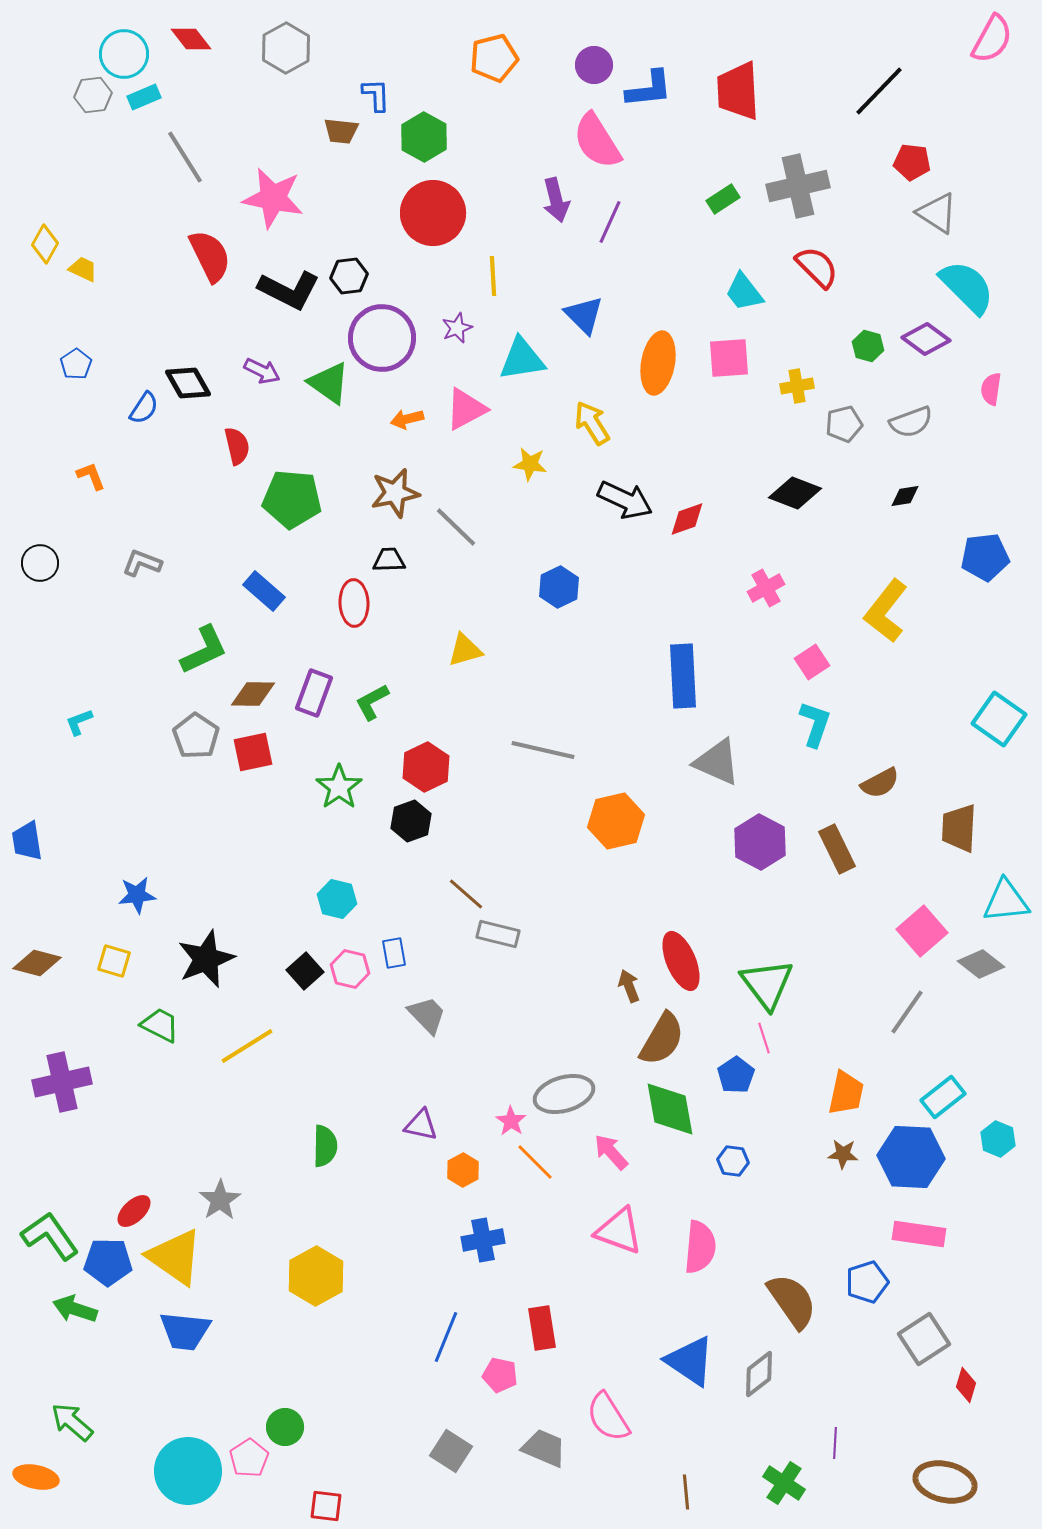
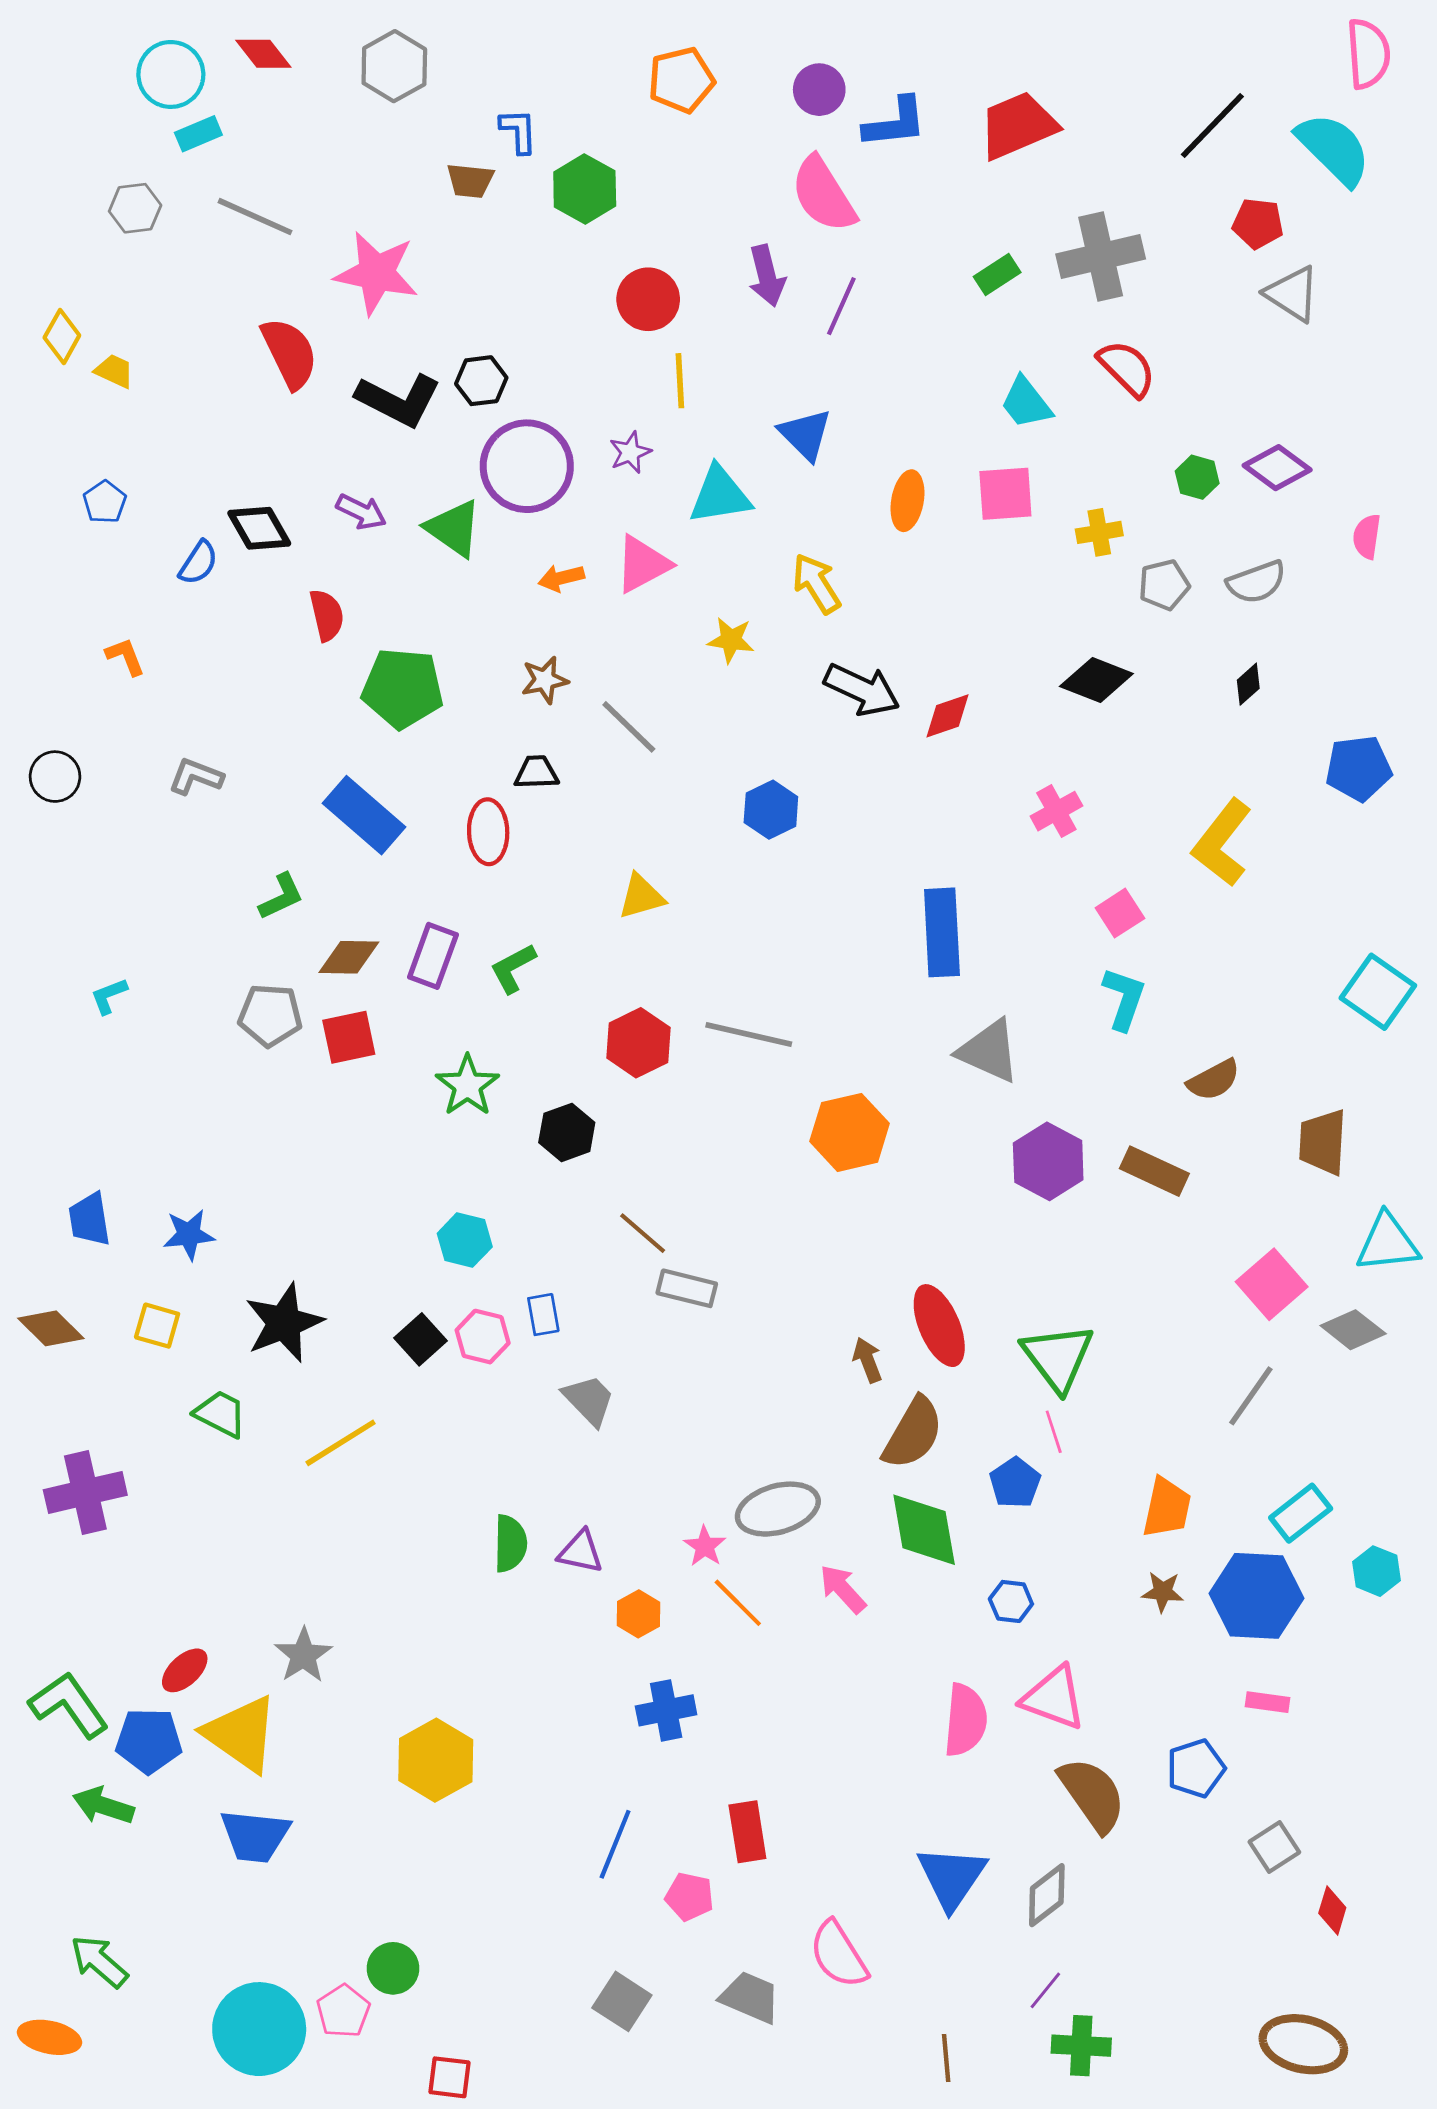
pink semicircle: (992, 39) -> (1368, 54), turned -33
red trapezoid: (738, 91) -> (1018, 125), turned 70
gray hexagon: (93, 95) -> (135, 208), moved
gray line: (185, 157) -> (255, 217), turned -34
red circle: (433, 213) -> (648, 299), moved, size x0.7
cyan semicircle: (967, 287) -> (1334, 149), moved
orange ellipse: (658, 363) -> (907, 501), size x0.7
brown star: (395, 493) -> (545, 680), size x0.7
black diamond: (905, 496) -> (1248, 684), turned -32
blue rectangle: (264, 591) -> (364, 815), size x1.4
green L-shape: (204, 650) -> (281, 897), size x0.7
gray pentagon: (196, 736) -> (270, 1015), turned -30
red hexagon: (426, 767) -> (638, 1043), moved
blue trapezoid: (27, 841) -> (89, 1219), moved
brown rectangle: (837, 849) -> (1154, 1171), turned -39
brown diamond: (37, 963) -> (51, 1328), turned 30
green semicircle: (325, 1146) -> (510, 1543), moved
pink triangle: (619, 1231) -> (1054, 1698), moved
pink rectangle: (919, 1234) -> (1268, 1702), size x0.6
gray square: (924, 1339) -> (1274, 1847), size x0.7
blue triangle: (690, 1361) -> (952, 1877), turned 30
purple line: (835, 1443) -> (1045, 1990), moved, turned 36
green cross: (784, 1483) -> (1081, 2046), turned -30

